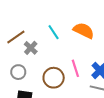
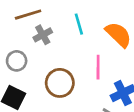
pink line: (75, 68) -> (98, 67), moved

